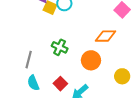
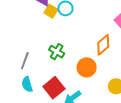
orange diamond: (106, 36) -> (103, 45), turned -45
red square: (60, 84) -> (54, 88), size x1.5

